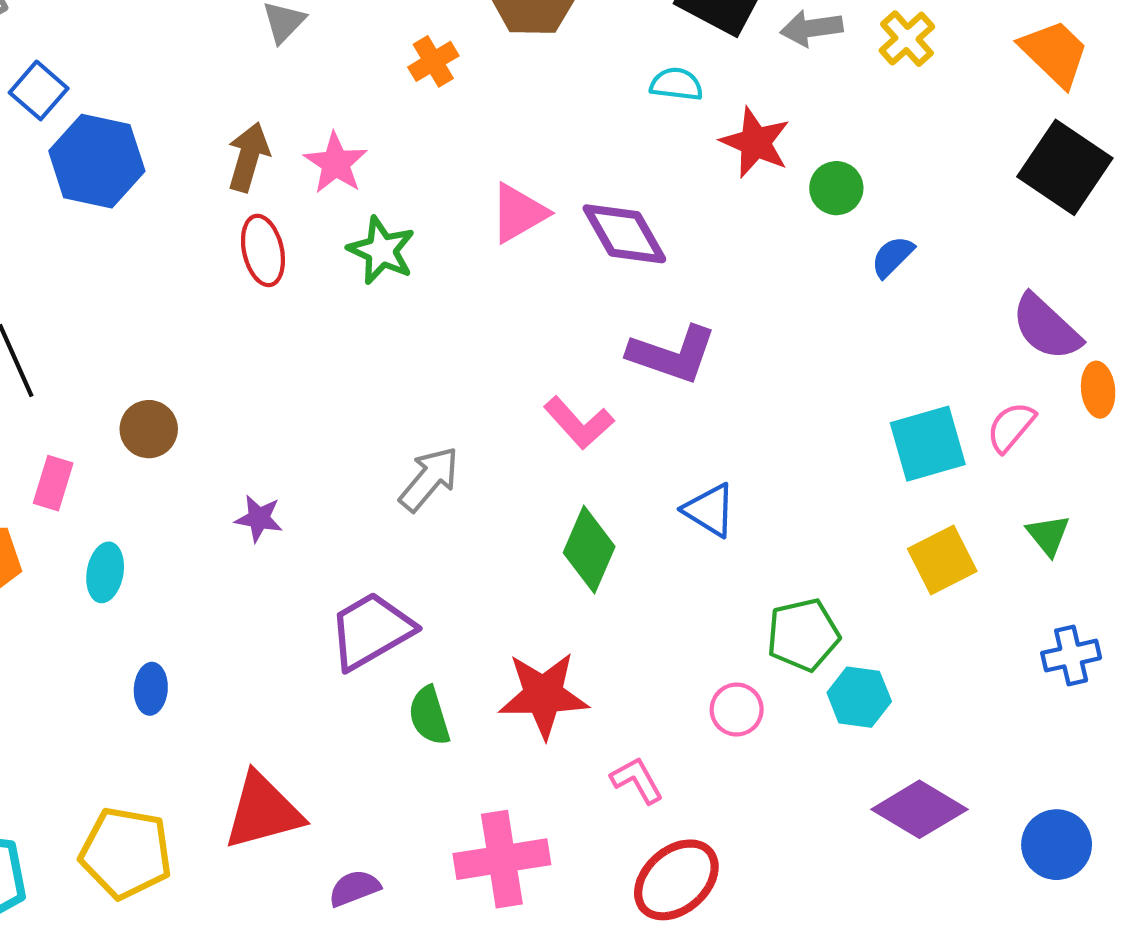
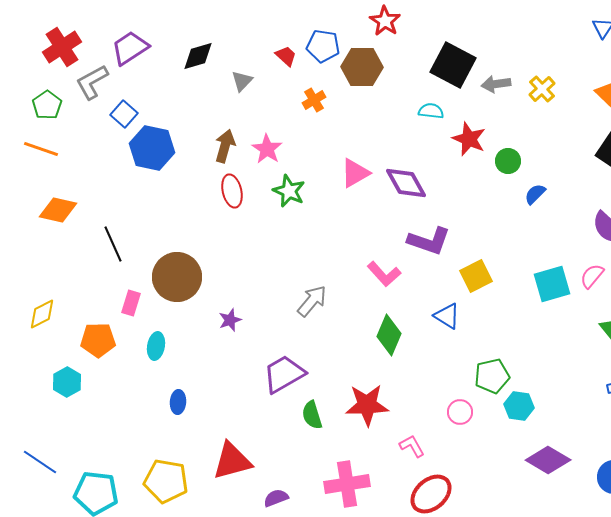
brown circle: (149, 429) -> (177, 277), size x1.8
purple star: (259, 518) -> (230, 320), turned -30
yellow square: (942, 560) -> (476, 276), moved

